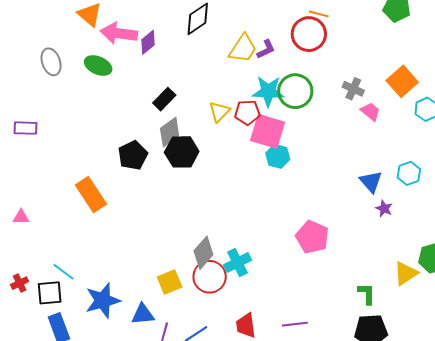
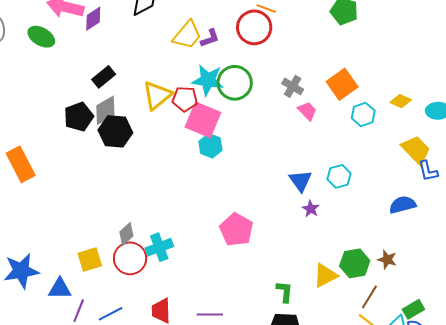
yellow triangle: (219, 112) -> (157, 95), size x1.4
black pentagon: (133, 155) -> (79, 117), moved
gray diamond: (203, 253) -> (126, 234), size x0.7

